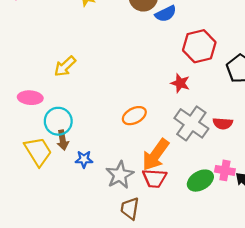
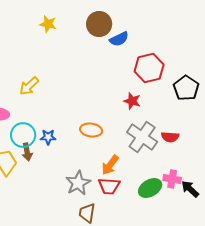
orange ellipse: (134, 116) -> (91, 130), turned 35
orange arrow: (156, 155) -> (110, 165), size x0.7
blue star: (84, 159) -> (48, 137), moved

